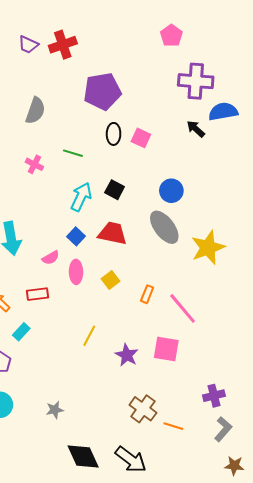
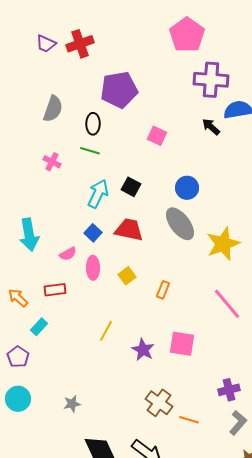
pink pentagon: (171, 36) -> (187, 35), size x1.6
black ellipse: (114, 134) -> (93, 124), moved
pink line: (183, 308) -> (227, 304), moved

